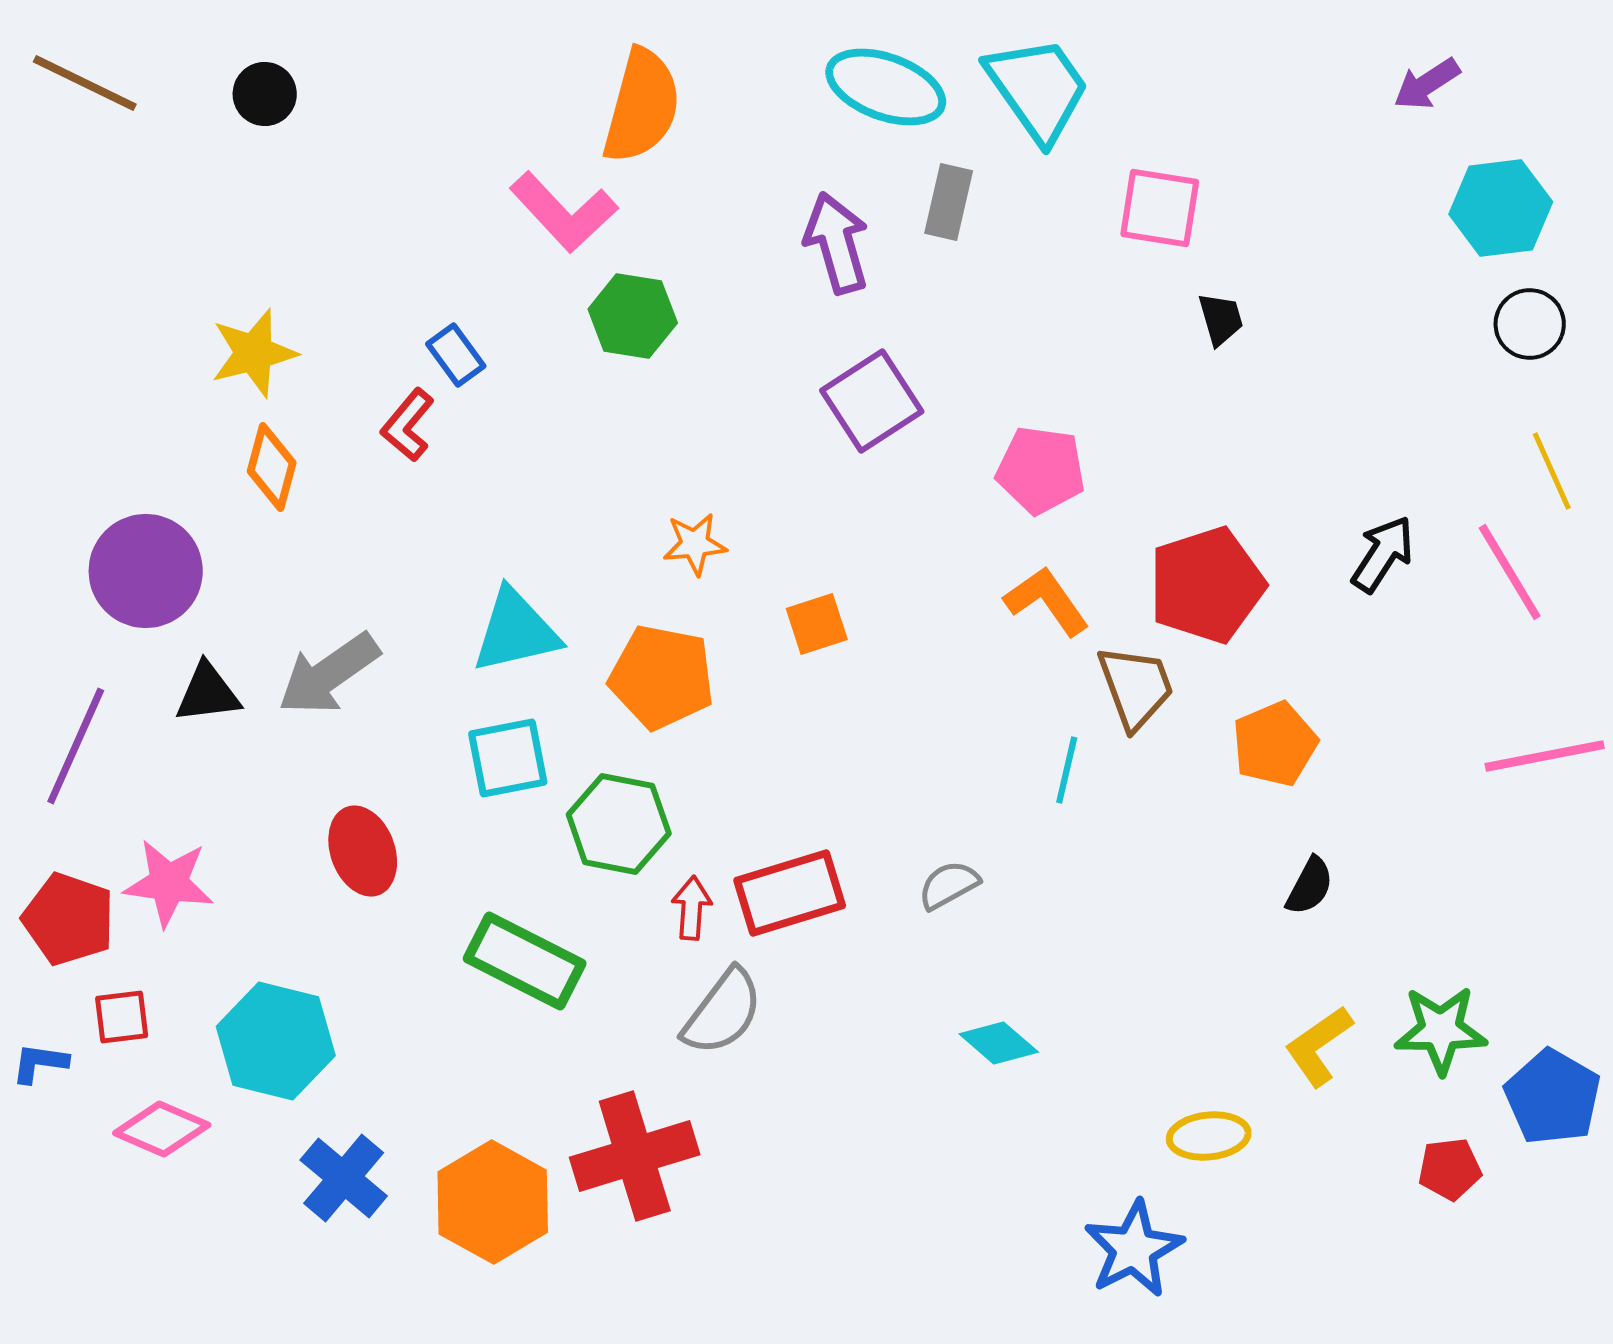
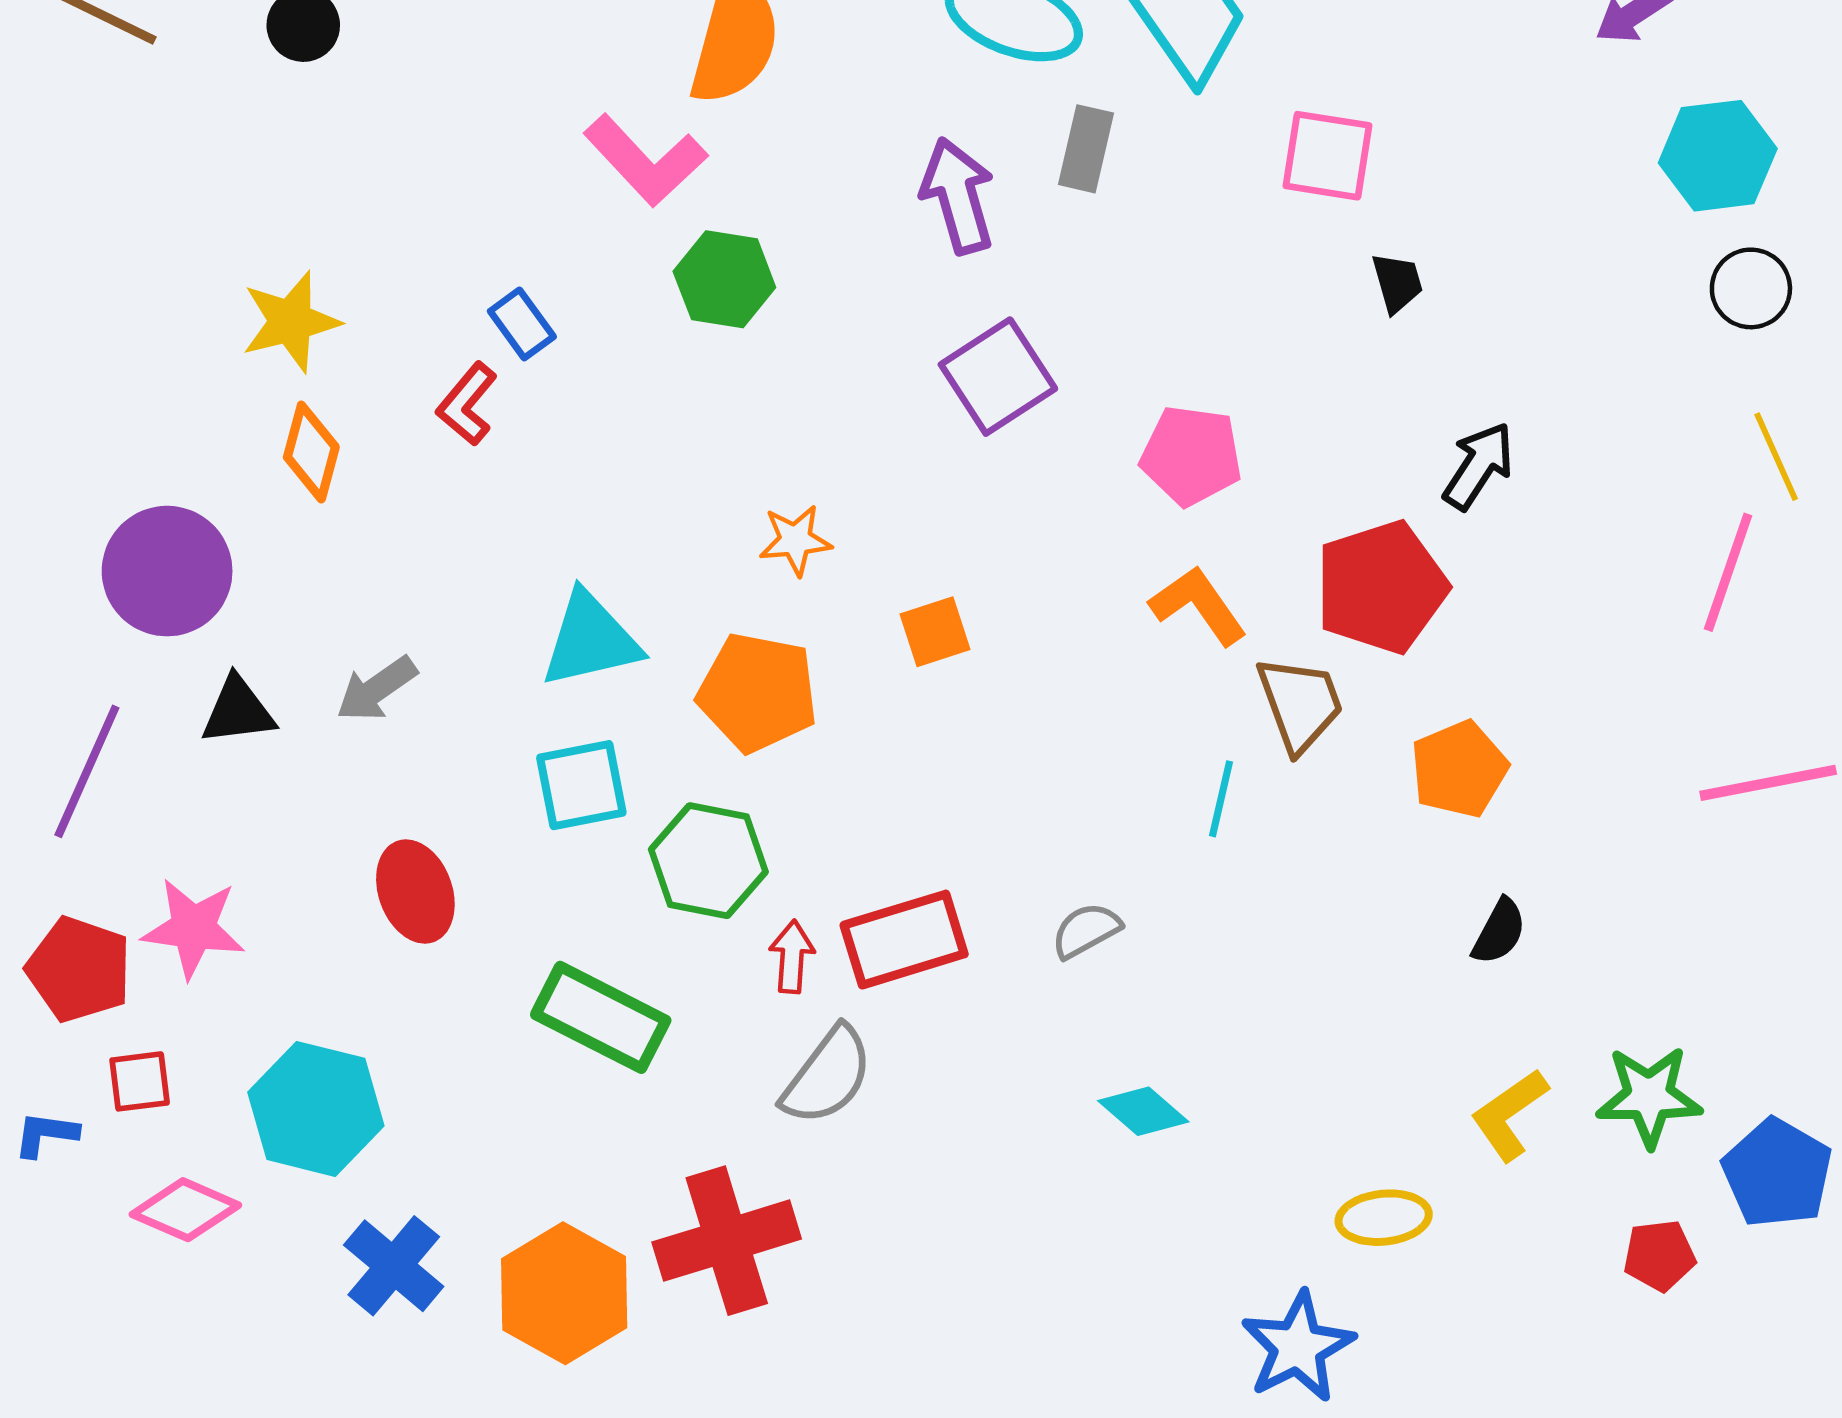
black arrow: (1383, 554) -> (1479, 466), moved
pink line: (1510, 572) -> (1728, 572), turned 50
gray arrow: (329, 674) -> (377, 689), size x0.7

